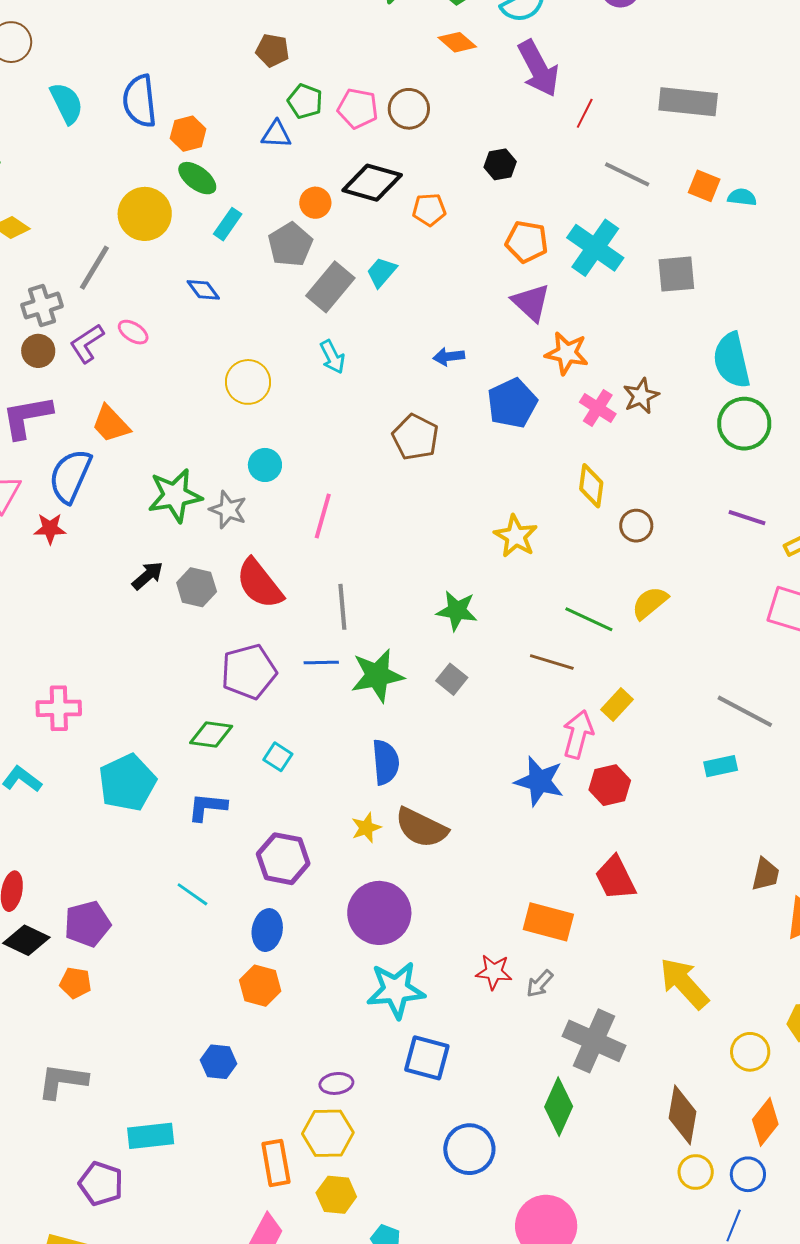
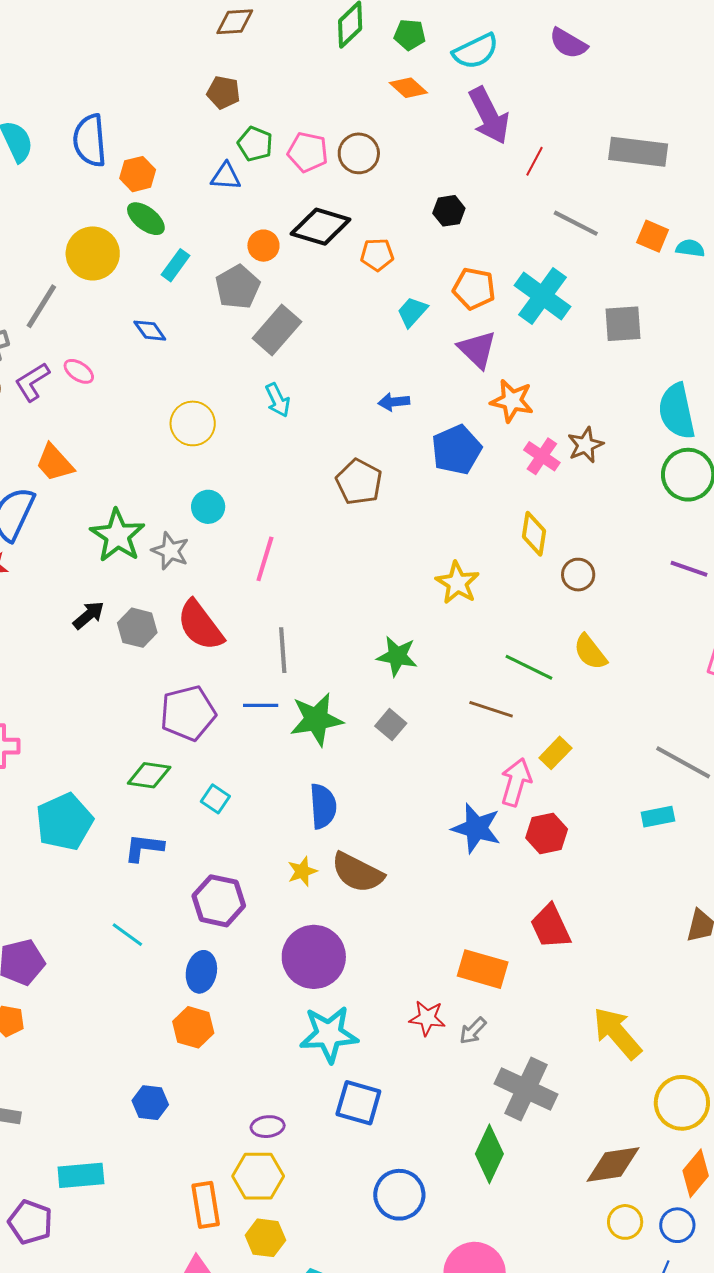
cyan trapezoid: (381, 272) -> (412, 312), moved
green star: (175, 495) -> (117, 536), turned -30
yellow semicircle: (650, 603) -> (590, 652), turned -90
yellow circle: (750, 1052) -> (682, 1103), size x1.4
brown diamond: (683, 1115) -> (613, 1165), turned 70

